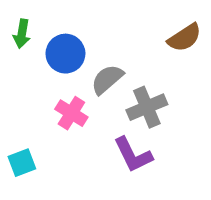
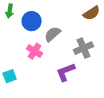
gray cross: (147, 107) -> (84, 48), moved
purple L-shape: (133, 155) -> (66, 72), turned 95

